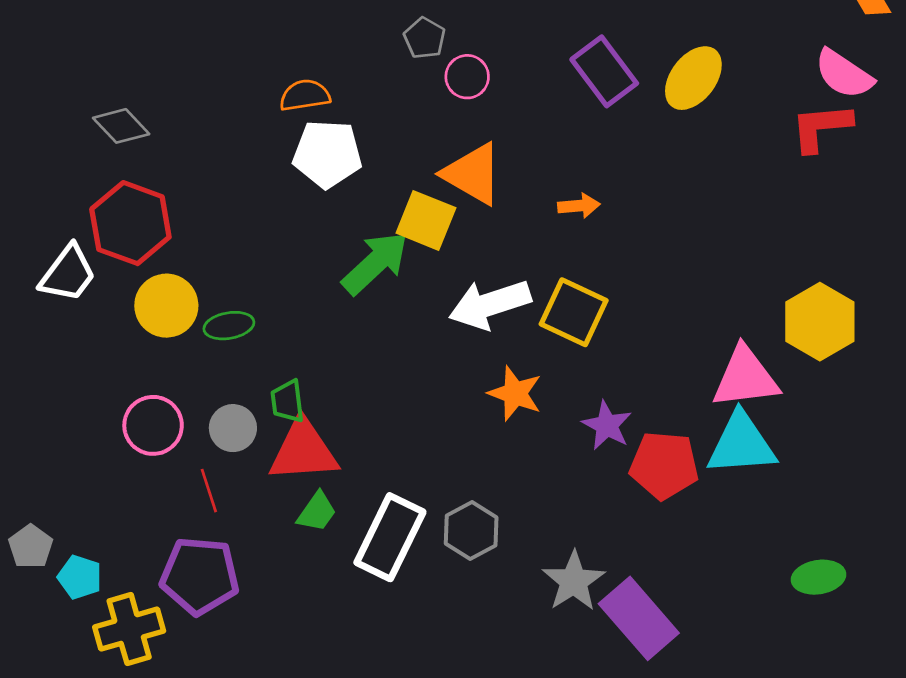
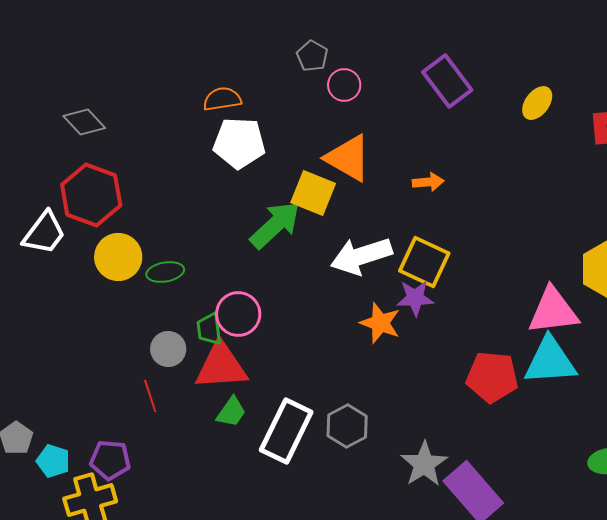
yellow ellipse: (693, 78) -> (537, 103), moved, size x0.7
pink circle: (153, 425) -> (238, 314), moved
purple star: (607, 425) -> (415, 298), moved, turned -30
purple pentagon: (200, 576) -> (110, 460), moved, size x0.7

